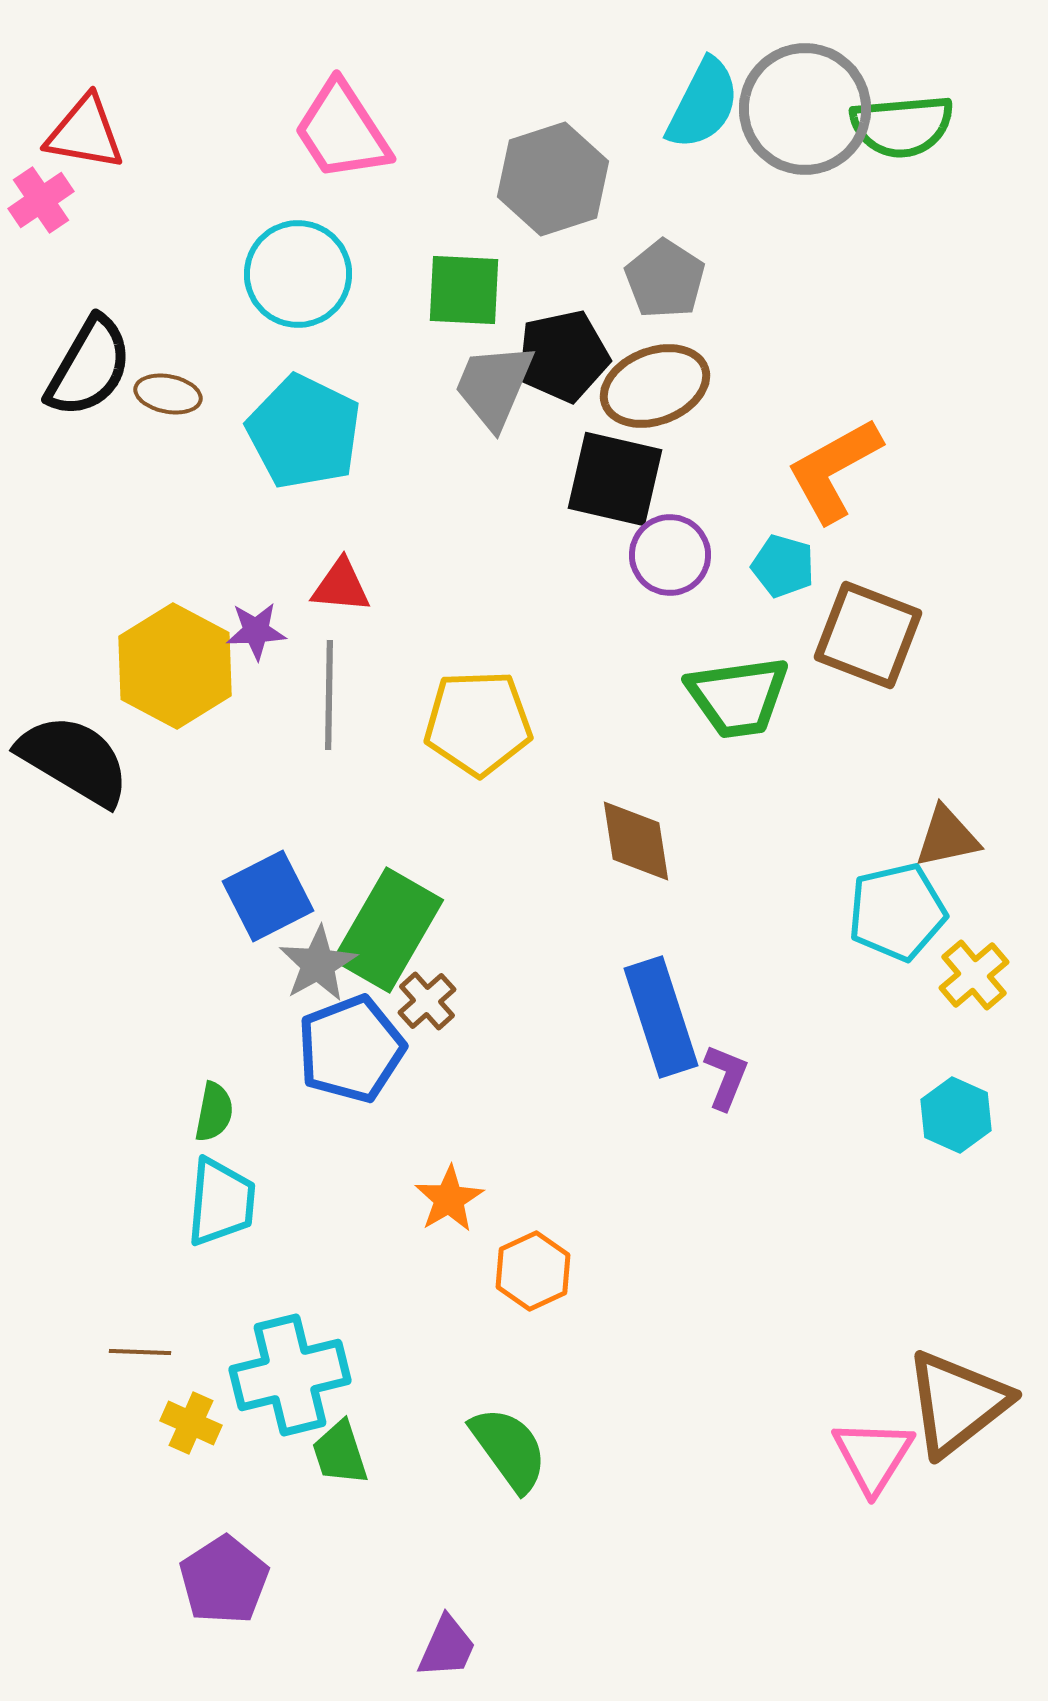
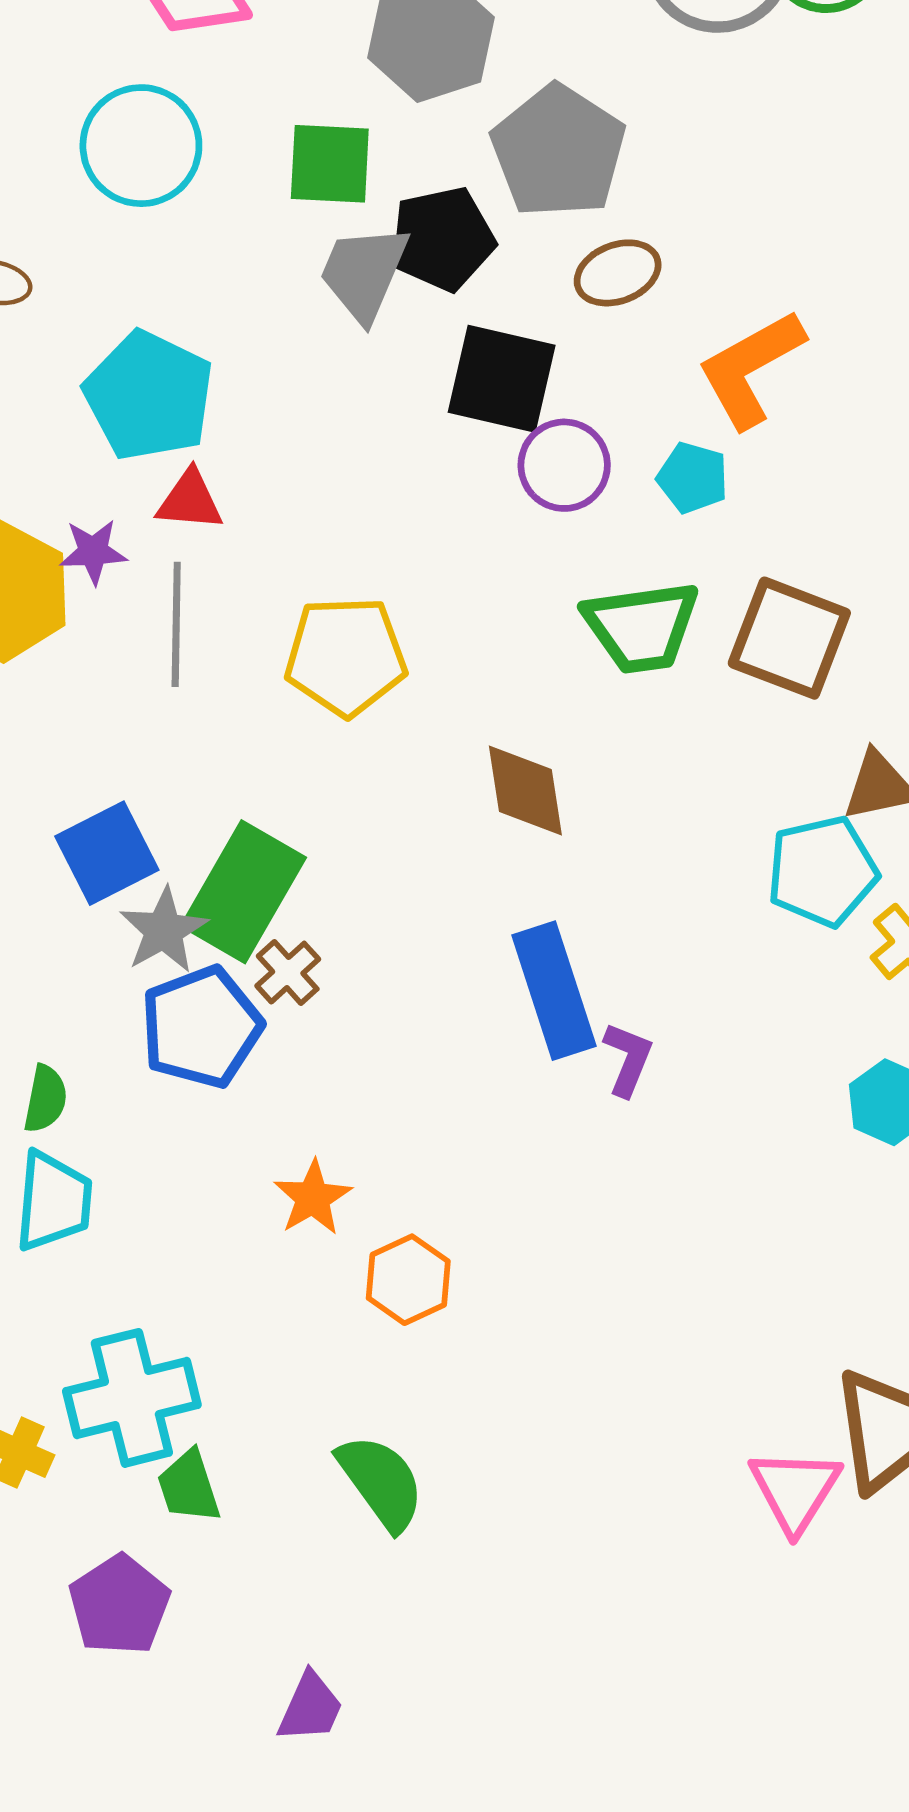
gray pentagon: (665, 279) -> (558, 151), size x1.5
brown ellipse: (655, 386) -> (618, 273), moved, size x0.7
cyan pentagon: (304, 432) -> (149, 396), moved
brown square: (868, 635) -> (789, 638), moved
purple pentagon: (224, 1580) -> (119, 1605), moved

